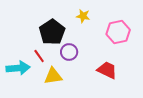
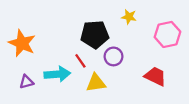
black pentagon: (52, 32) -> (95, 34), turned 30

